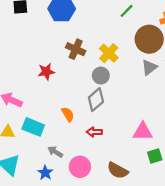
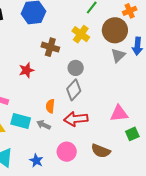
yellow cross: (109, 53) -> (81, 34), moved
orange semicircle: (68, 114) -> (50, 106), turned -136
red arrow: (94, 132) -> (76, 119), size x1.6
gray arrow: (55, 152) -> (44, 125), moved

